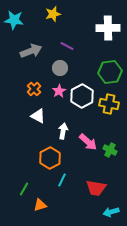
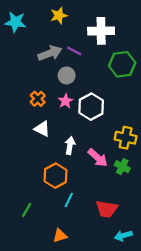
white cross: (108, 28) -> (101, 31), moved
gray arrow: (31, 51) -> (50, 53), moved
green hexagon: (110, 72) -> (122, 64), moved
yellow cross: (109, 104) -> (126, 138), moved
orange triangle: (40, 205) -> (60, 236), moved

